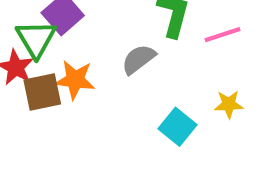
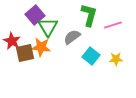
green triangle: (36, 39) -> (48, 27), moved
cyan square: (177, 127) -> (91, 56), moved

